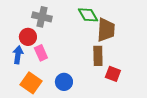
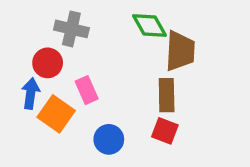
pink rectangle: (41, 53) -> (87, 90), moved
red square: (113, 74) -> (165, 131), moved
orange square: (31, 83) -> (56, 114), moved

